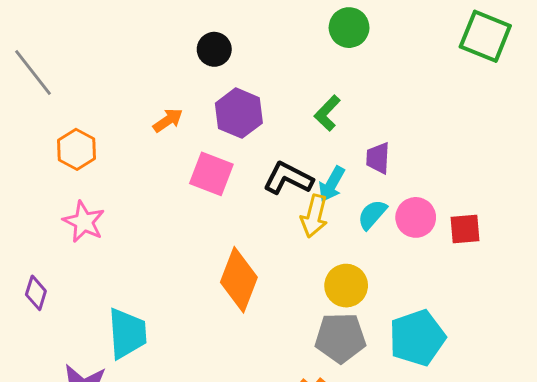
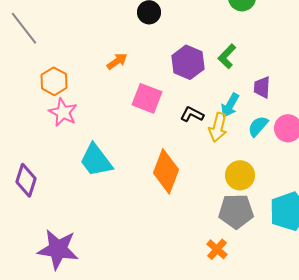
purple hexagon: (239, 113) -> (188, 62), moved
black L-shape: (288, 178) -> (192, 114), moved, size x0.7
pink star: (84, 222) -> (63, 112), moved
purple diamond: (36, 293) -> (26, 180), size x1.4
cyan trapezoid: (127, 333) -> (96, 160), moved, turned 147

